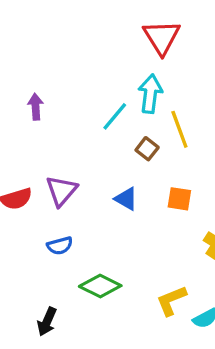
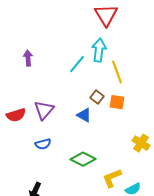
brown square: (147, 149) -> (97, 97), moved
orange square: (179, 199) -> (117, 102), moved
green diamond: (100, 286) -> (83, 159), moved

